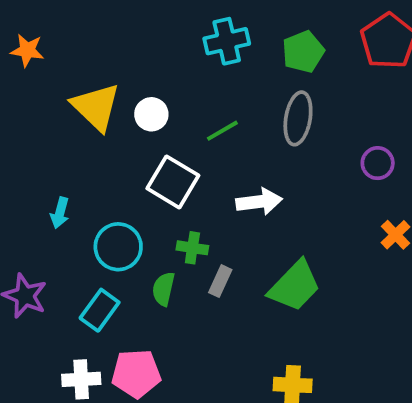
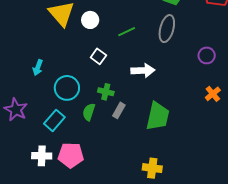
white square: (173, 182) -> (98, 56), size x0.6
green trapezoid: (295, 286) -> (158, 116), turned -36

